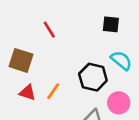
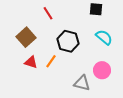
brown square: (21, 60) -> (26, 37), turned 30
black hexagon: (93, 77) -> (68, 41), moved

